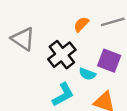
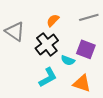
orange semicircle: (81, 24) -> (53, 20), moved

